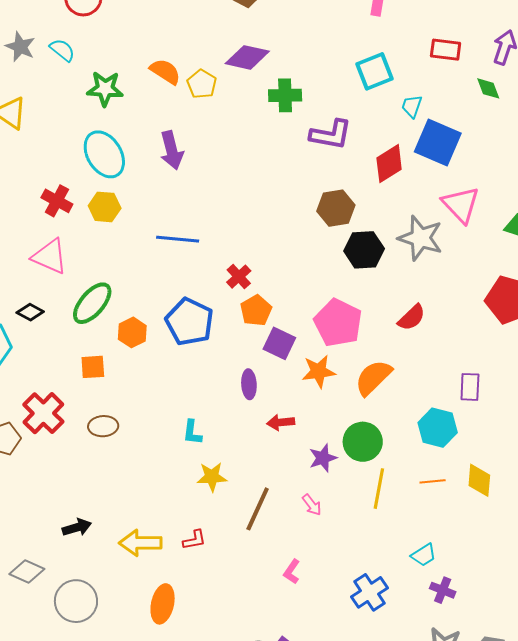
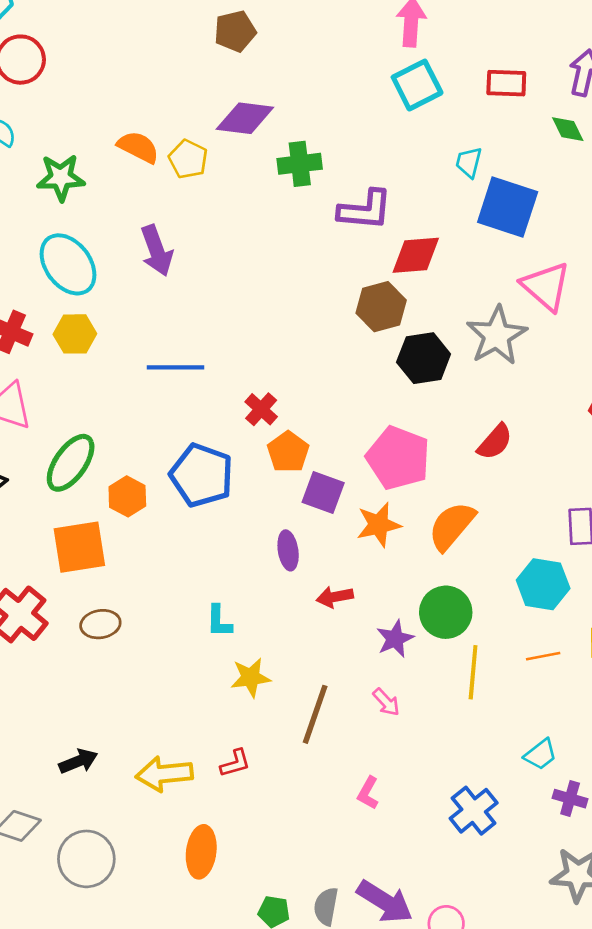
cyan square: (375, 71) -> (417, 85), moved
red diamond: (389, 164) -> (416, 255), moved, turned 33
gray star: (420, 238) -> (497, 336), turned 30
orange square: (93, 367) -> (79, 547), size x1.6

